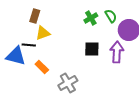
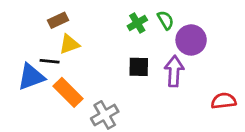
brown rectangle: (35, 16) -> (58, 20), turned 48
blue triangle: (16, 56) -> (31, 77), turned -35
orange rectangle: (42, 67) -> (68, 92), size x1.5

